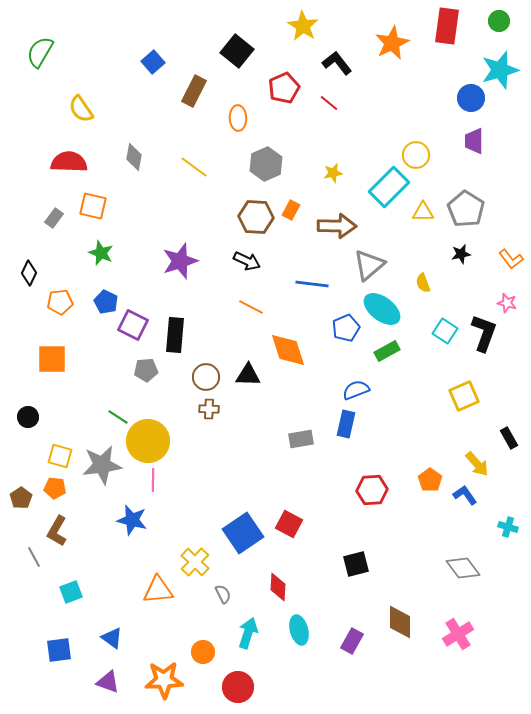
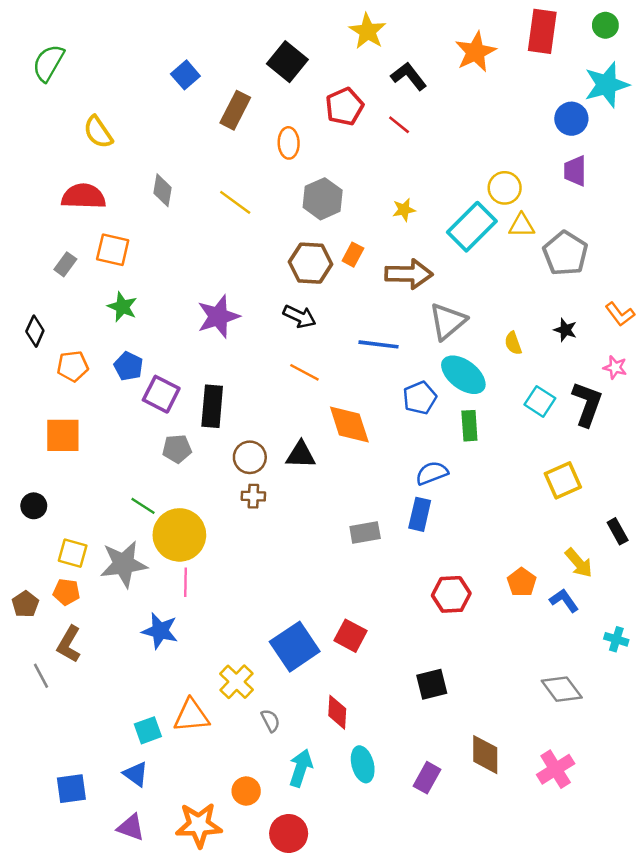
yellow triangle: (423, 212) -> (522, 225), moved
black star: (461, 254) -> (565, 330), moved, turned 30
green rectangle: (387, 351) -> (469, 426), turned -65
cyan square: (71, 592) -> (148, 730), moved

